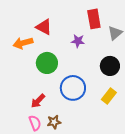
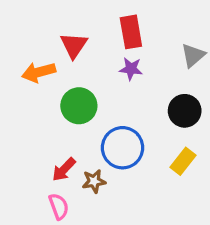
red rectangle: (94, 19) -> (131, 32), moved
red triangle: (44, 27) -> (74, 45), turned 36
brown star: (54, 122) -> (94, 181), moved

